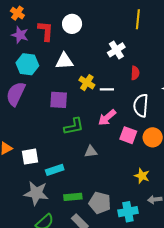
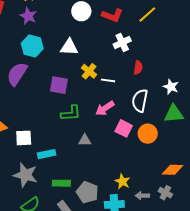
yellow line: (138, 19) -> (147, 15), turned 36
red L-shape: (46, 31) -> (112, 15), moved, turned 100
yellow star: (142, 176) -> (122, 181), moved

